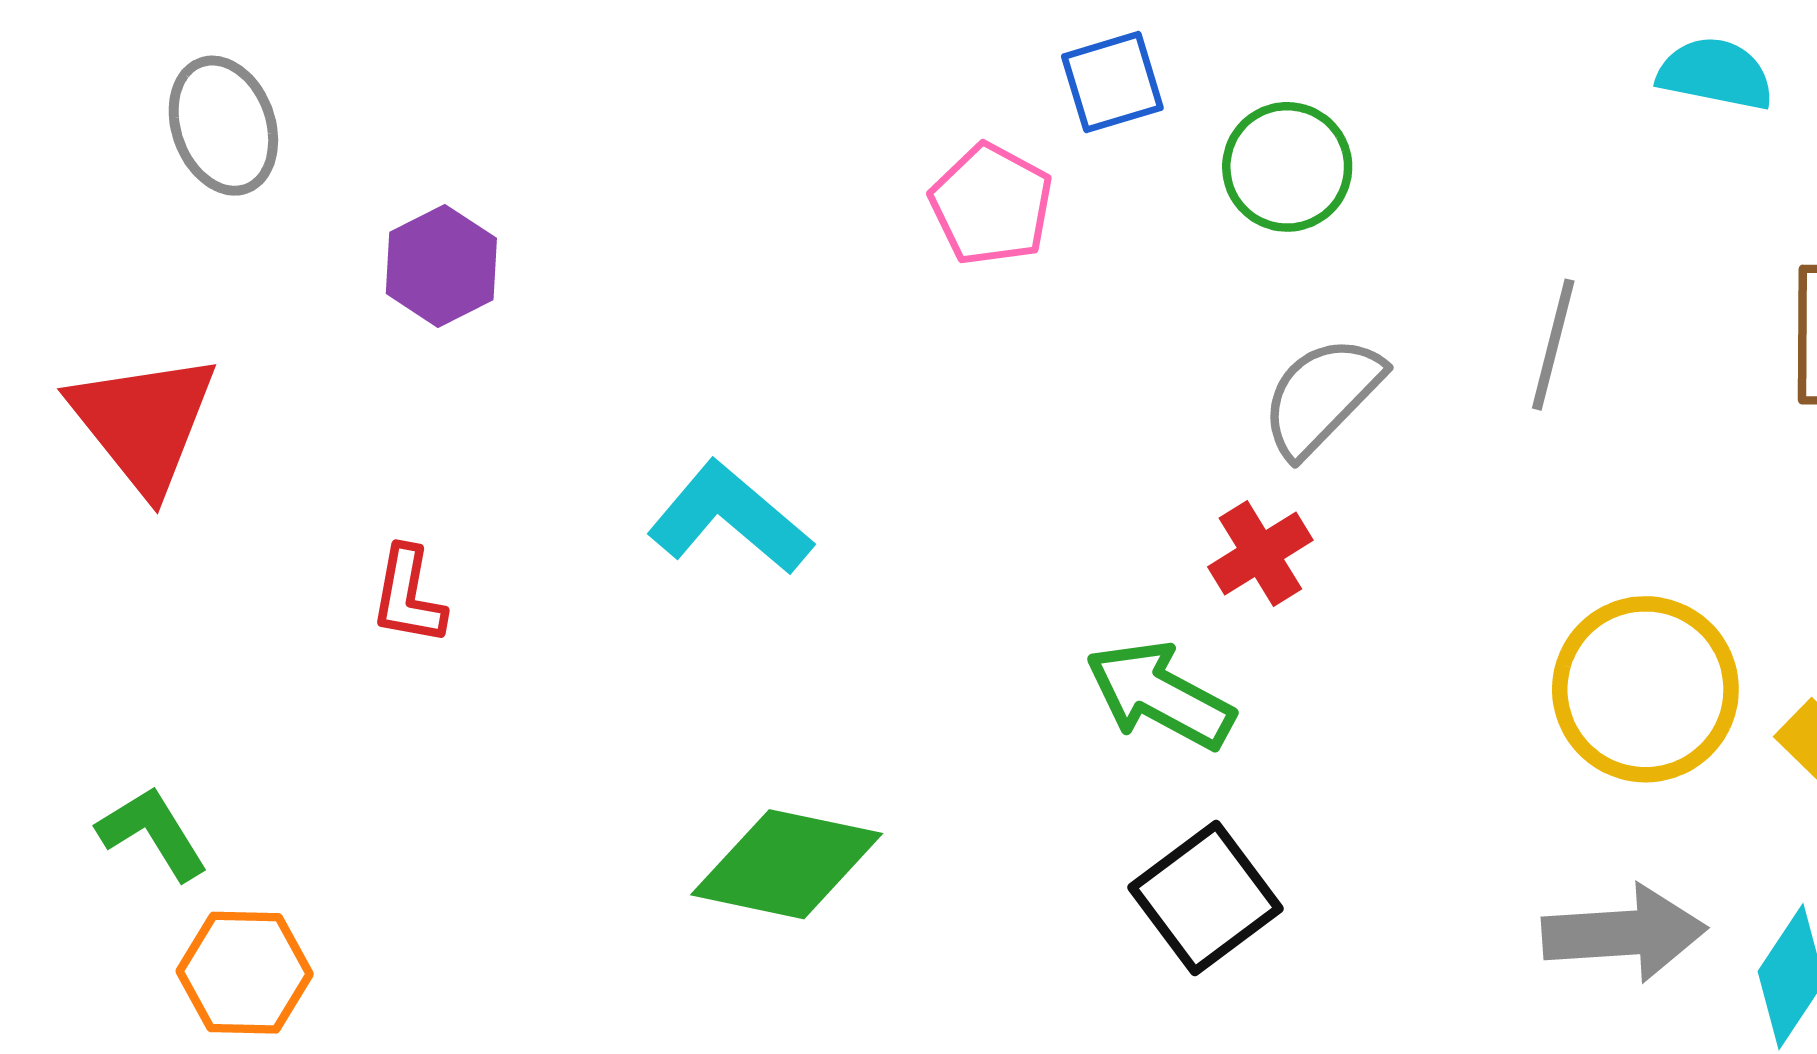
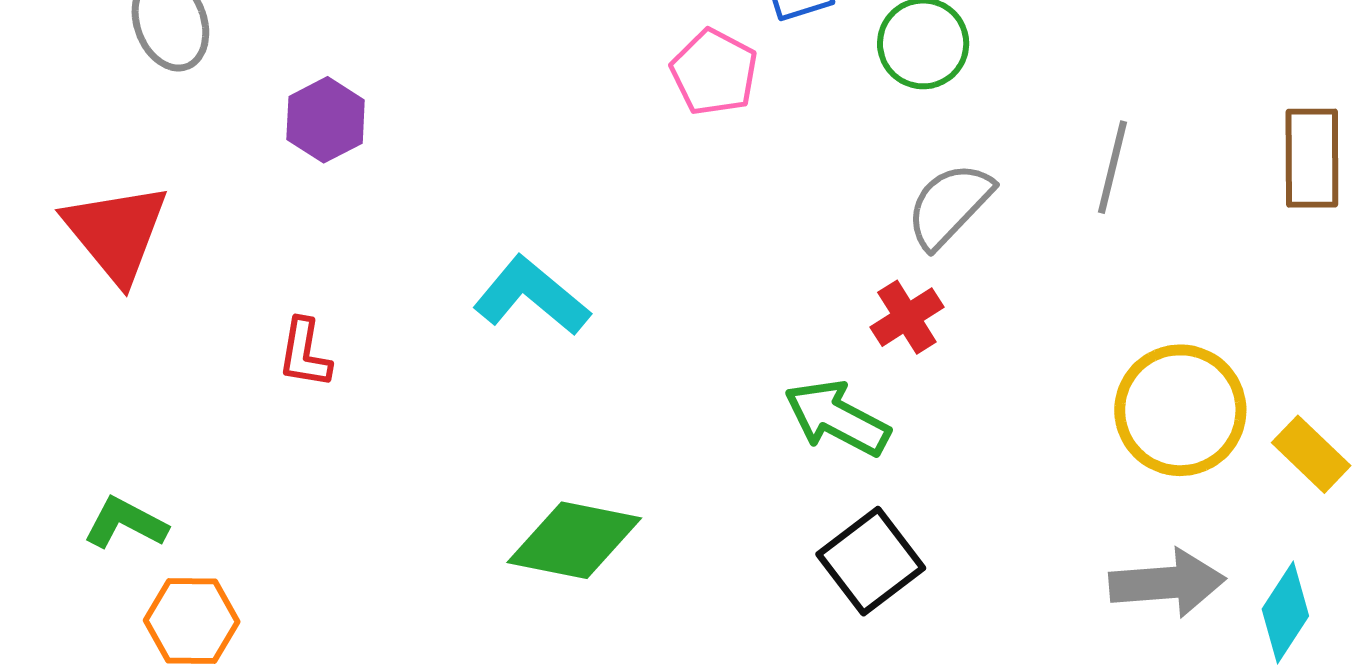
green L-shape: (153, 833) -> (126, 523), turned -30

